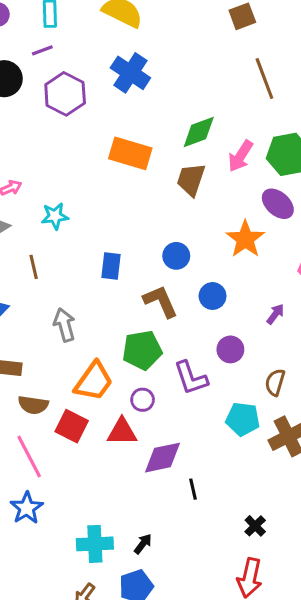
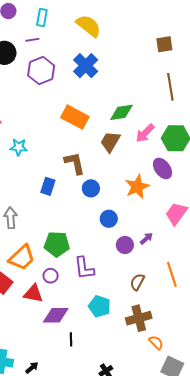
brown L-shape: (161, 301) -> (75, 163), moved
purple circle: (230, 349) -> (125, 245), moved
cyan pentagon: (243, 419) -> (99, 306), moved

